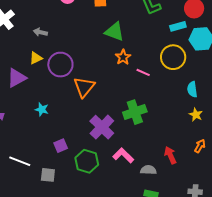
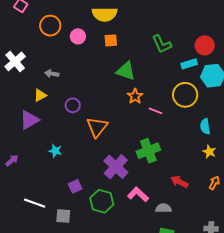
yellow triangle: (36, 58) -> (40, 95), moved
purple circle: (60, 65) -> (73, 105), size x0.6
red arrow: (170, 155) -> (179, 182), moved, turned -36

